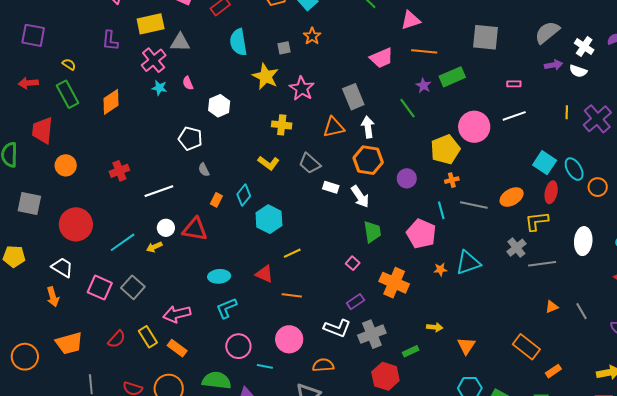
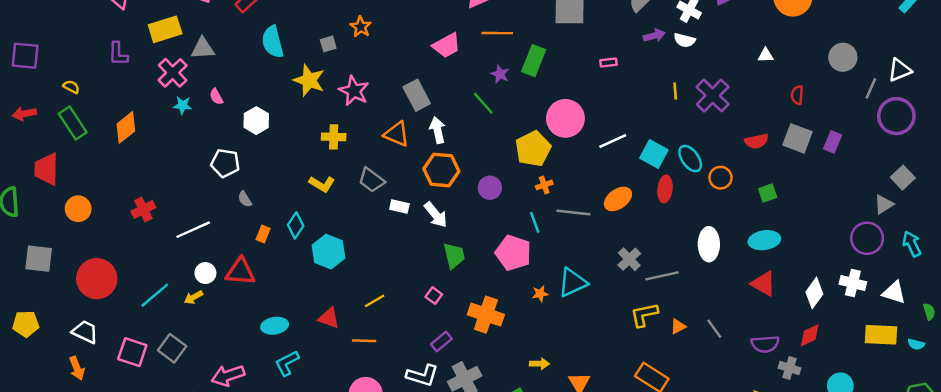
green rectangle: (452, 77) -> (534, 61), turned -40
white line: (514, 116) -> (613, 141), moved
orange triangle: (334, 127) -> (396, 134), turned 40
yellow L-shape: (537, 221) -> (644, 315), moved
yellow line: (292, 253) -> (375, 301), moved

